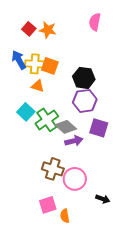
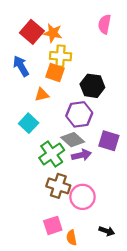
red square: (29, 29) -> (32, 32), size x1.5
yellow cross: (35, 64) -> (60, 56), moved
orange triangle: (38, 86) -> (42, 95), turned -32
purple hexagon: (85, 101) -> (79, 114), moved
green cross: (47, 120) -> (52, 154), moved
black arrow: (103, 199) -> (107, 231), moved

